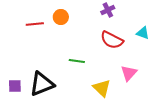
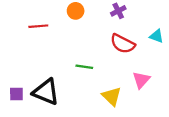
orange circle: (61, 17) -> (76, 11), moved
black triangle: (42, 84) -> (46, 92), turned 44

